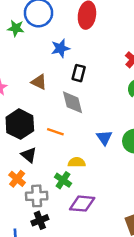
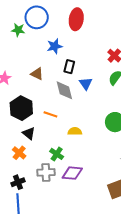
blue triangle: (104, 138) -> (86, 84), moved
yellow semicircle: (77, 162) -> (75, 131), moved
gray cross: (37, 196) -> (46, 172), moved
black cross: (40, 220) -> (18, 182), moved

